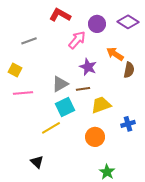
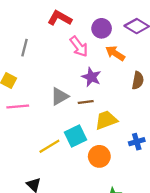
pink arrow: (77, 40) -> (79, 46), turned 102
gray line: (29, 41) -> (25, 48), turned -56
orange arrow: (115, 54) -> (115, 53), moved
cyan square: (65, 107) -> (75, 136), moved

